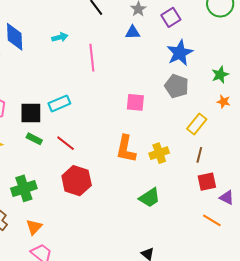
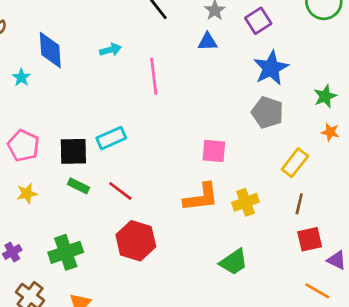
pink square: (135, 102) -> (214, 151), moved
orange L-shape: (126, 149) -> (201, 197), turned -108

